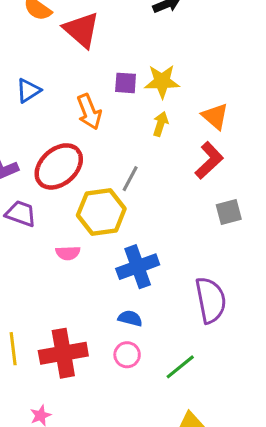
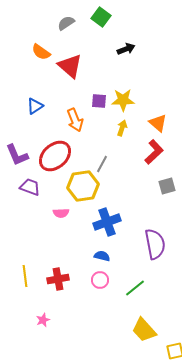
red cross: (63, 353) -> (58, 279), size x0.7

